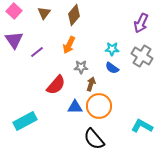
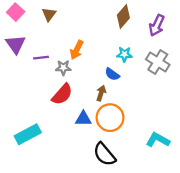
brown diamond: (74, 15) -> (123, 16), moved
purple line: (37, 52) -> (41, 58), turned 32
gray star: (81, 67) -> (63, 68), moved
blue semicircle: (112, 68) -> (112, 74), moved

